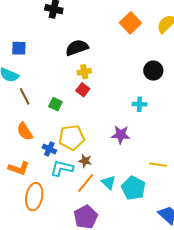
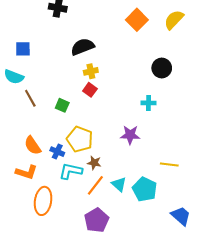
orange semicircle: (25, 131) -> (33, 145), moved
yellow pentagon: (72, 138) -> (80, 139), turned 30

